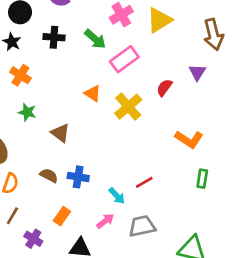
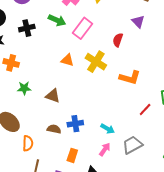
orange L-shape: (189, 139) -> (130, 78), moved
red line: (144, 182) -> (145, 110), moved

